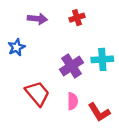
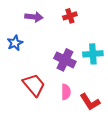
purple cross: (71, 66) -> (65, 60), turned -30

